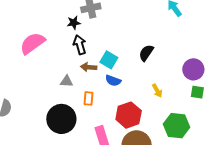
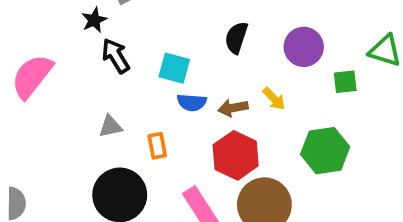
brown arrow: (89, 67) -> (233, 108), moved
purple circle: (193, 69) -> (304, 47), moved

